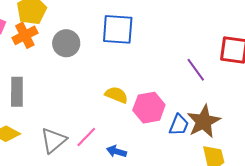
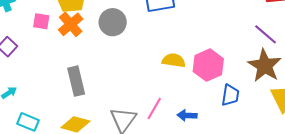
purple line: (196, 70) -> (266, 34), moved
blue trapezoid: (179, 125) -> (230, 95), moved

